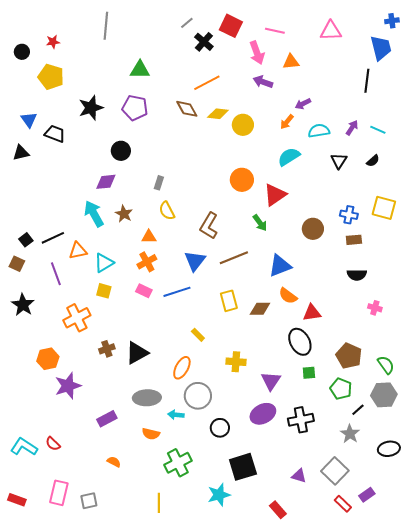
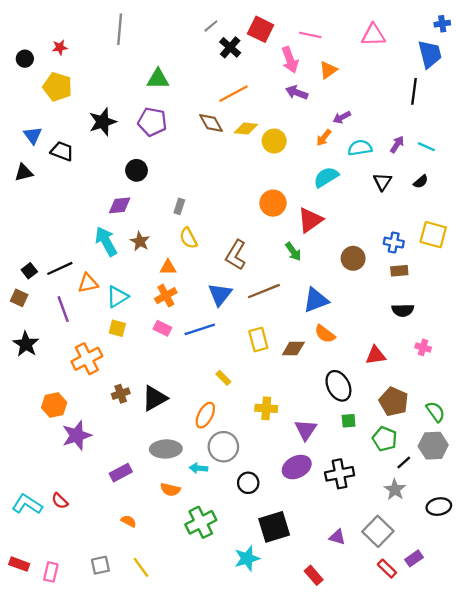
orange triangle: (291, 62) -> (328, 70), turned -30
red triangle: (312, 313) -> (376, 355), moved
pink rectangle: (59, 493) -> (51, 572), moved, size x0.7
yellow line: (159, 503) -> (141, 567), moved, turned -36

